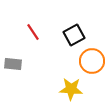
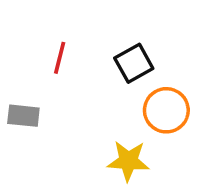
red line: (33, 32) -> (60, 58), turned 48

